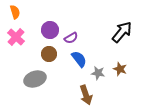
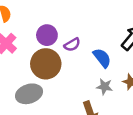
brown circle: (49, 54) -> (46, 64), size x1.6
blue semicircle: (79, 59) -> (102, 58), moved

